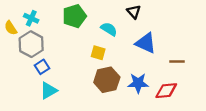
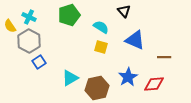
yellow square: (98, 53) -> (101, 47), moved
brown hexagon: (107, 80) -> (97, 88), moved
blue star: (138, 83) -> (128, 77), turned -30
cyan triangle: (48, 91) -> (70, 78), moved

